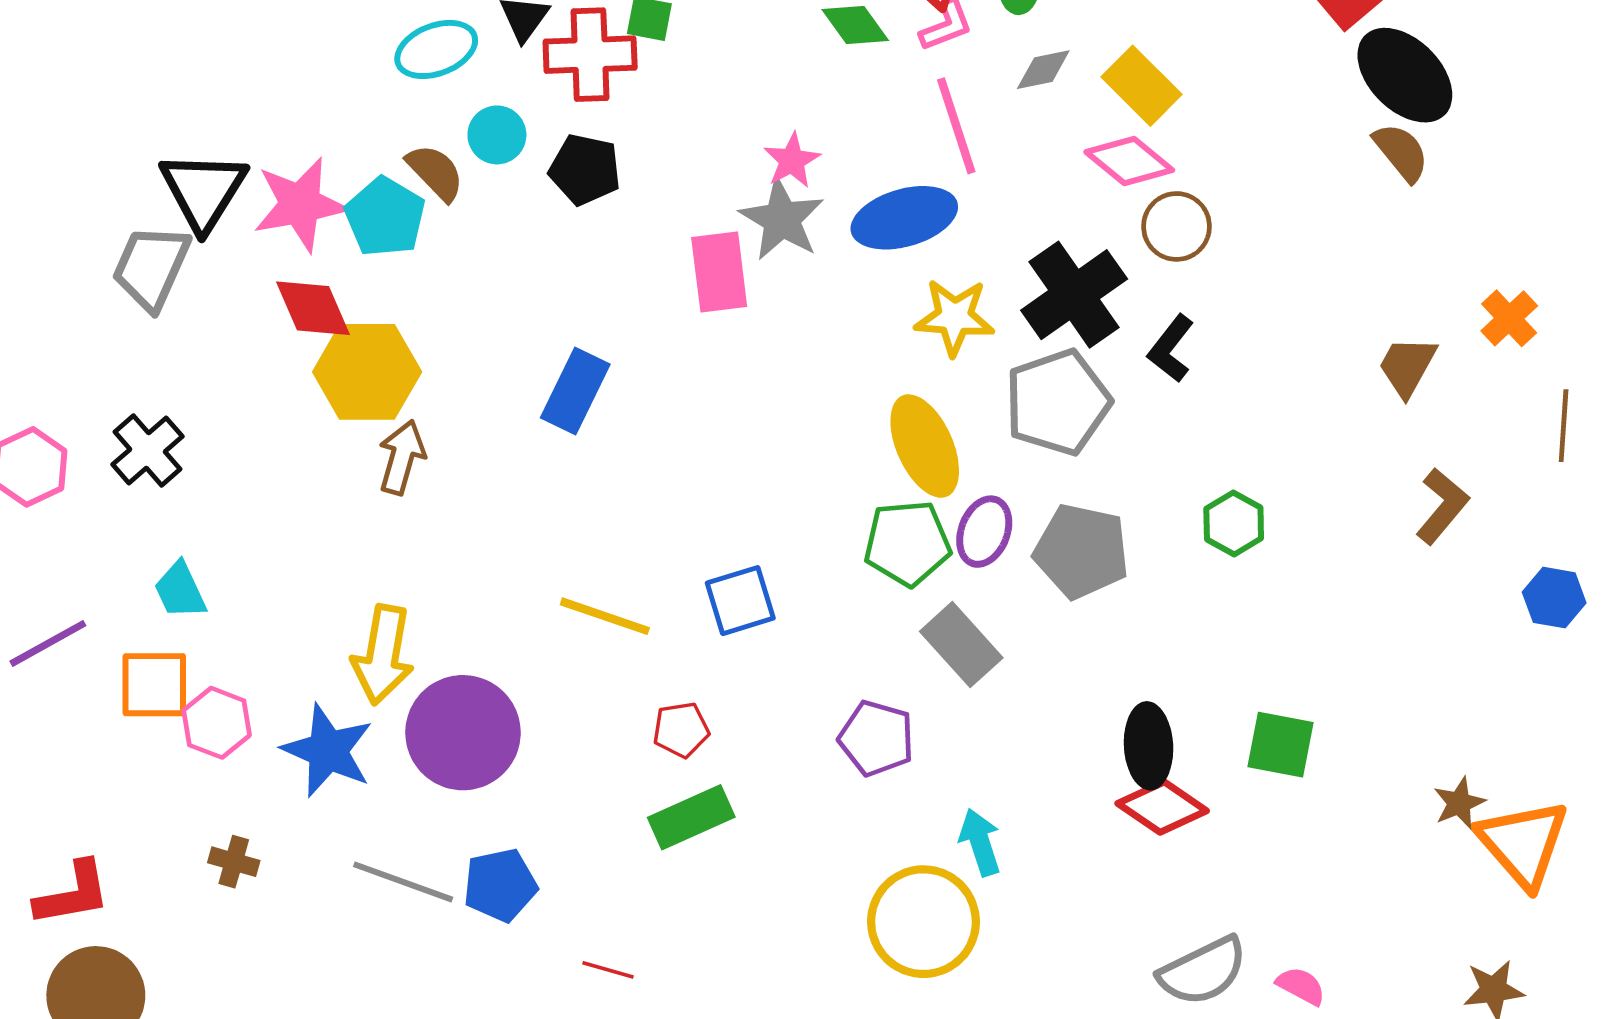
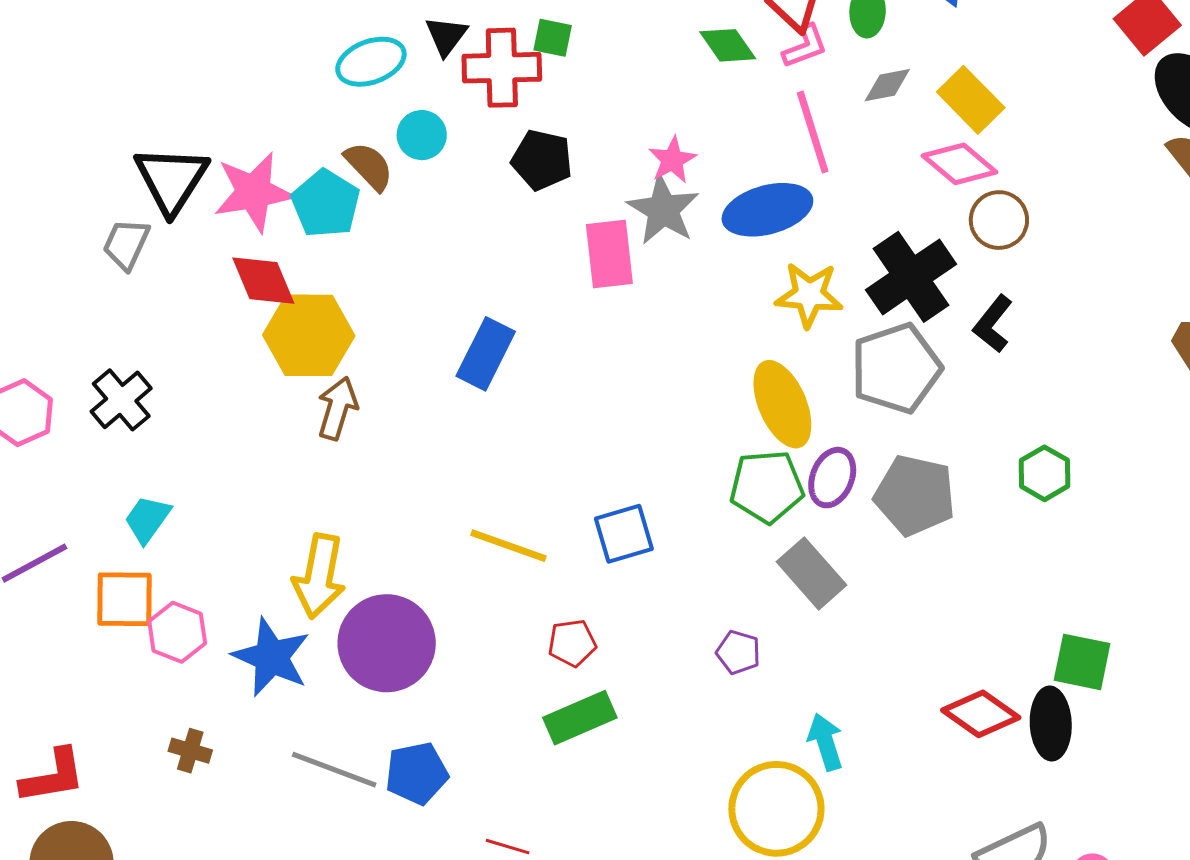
black pentagon: (585, 170) -> (542, 160), moved
gray trapezoid: (151, 267) -> (126, 244), size x0.7
cyan trapezoid: (180, 590) -> (147, 519), turned 60
purple pentagon: (876, 738) -> (738, 652), size x0.7
black ellipse: (1149, 746) -> (1051, 724), moved

